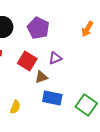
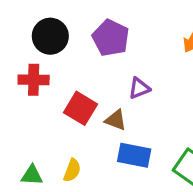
red square: (27, 61) -> (81, 108), moved
brown triangle: (41, 77) -> (116, 120), turned 40

